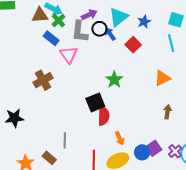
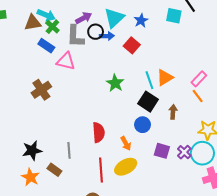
blue arrow: (110, 34) -> (107, 36), turned 128
cyan line: (171, 43) -> (149, 80), moved
pink triangle: (69, 55) -> (66, 61), turned -36
black square: (95, 102) -> (148, 102), moved, turned -30
red semicircle: (104, 116) -> (99, 132), moved
black star: (14, 118) -> (32, 150), moved
purple square: (154, 148) -> (162, 151), turned -35
blue circle: (142, 152) -> (143, 125), moved

